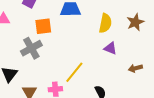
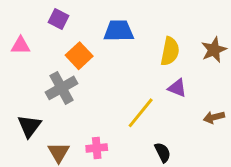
orange square: (43, 26) -> (79, 56), turned -36
yellow line: (74, 72) -> (141, 113), moved

